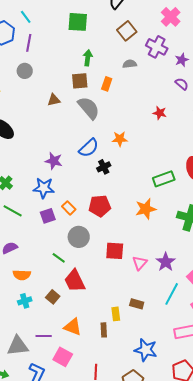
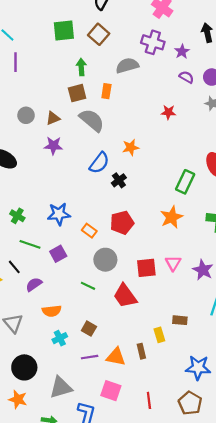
brown square: (127, 31) -> (99, 34), moved
gray semicircle: (130, 64) -> (127, 66), size x1.5
gray circle: (25, 71) -> (26, 115), moved
purple star: (54, 161) -> (53, 146), moved
green rectangle: (164, 179) -> (185, 182), turned -35
purple square: (48, 216) -> (58, 254), moved
pink triangle: (140, 263) -> (173, 263), moved
red trapezoid: (75, 281) -> (125, 296), moved
brown rectangle: (104, 330) -> (141, 351), moved
purple line: (44, 336) -> (90, 357), moved

